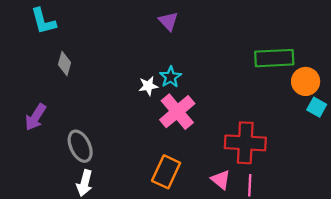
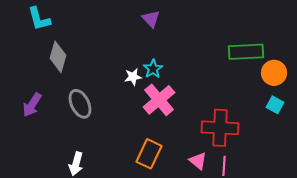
gray diamond: (65, 64) -> (58, 57), size x1.4
cyan square: (317, 107) -> (275, 105), moved
gray ellipse: (80, 146) -> (80, 104), moved

